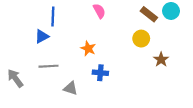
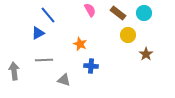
cyan circle: (171, 11) -> (144, 13), moved
brown rectangle: (149, 14) -> (118, 13), moved
blue line: (53, 16) -> (48, 15), turned -42
gray arrow: (15, 78) -> (14, 71), turned 30

